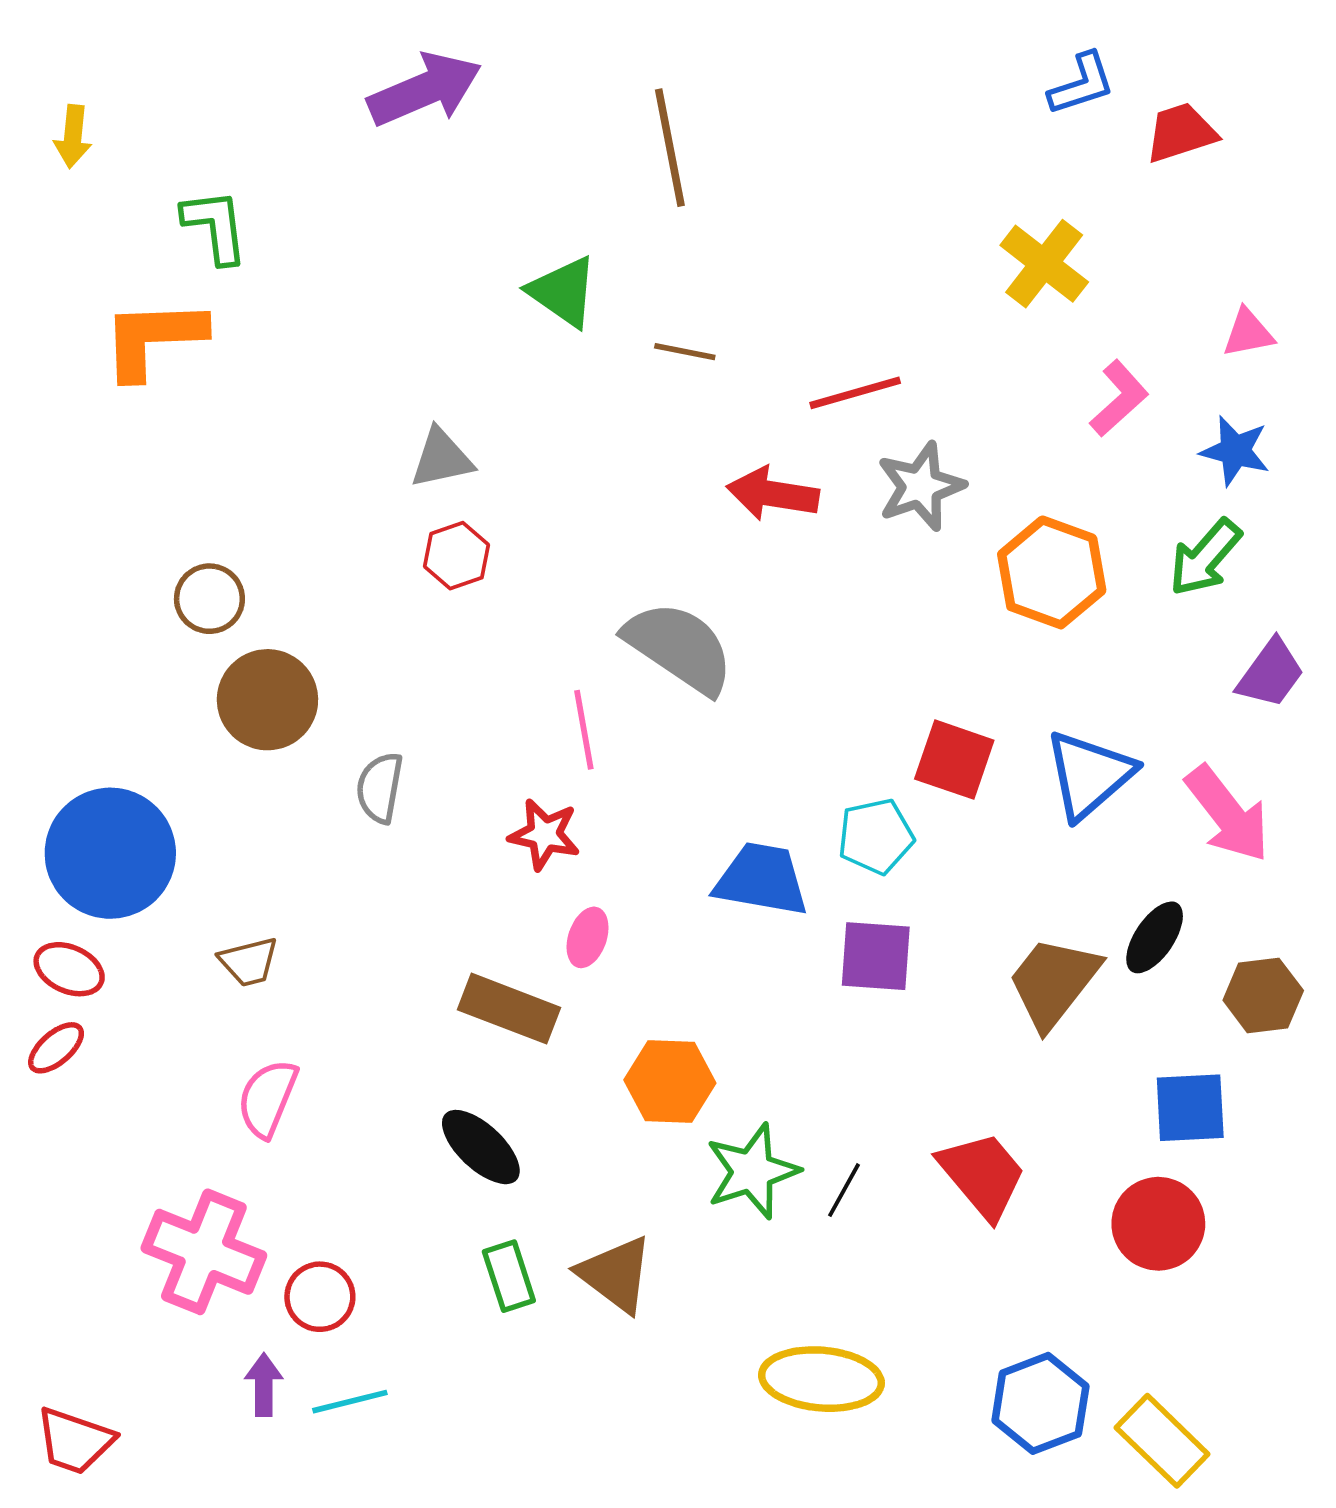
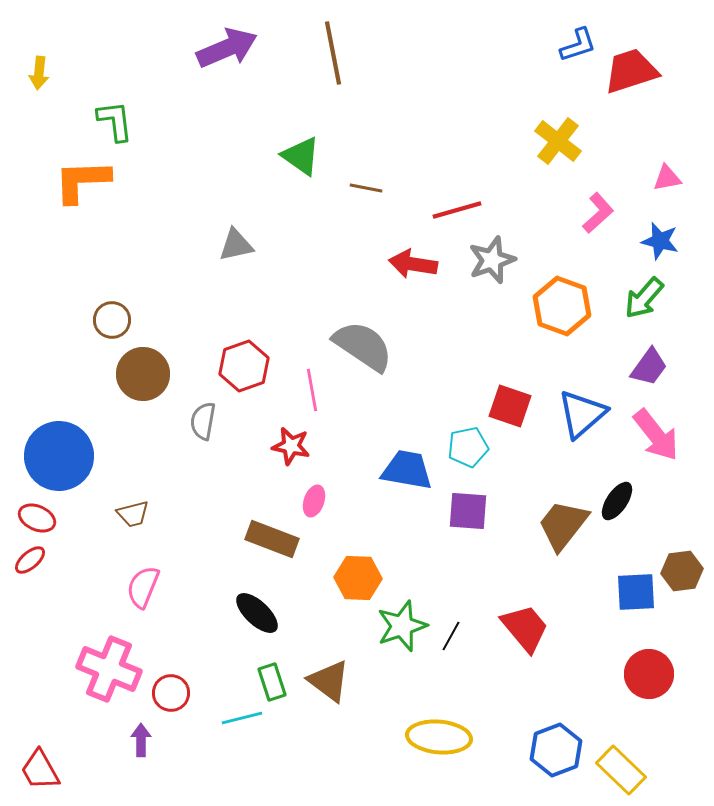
red trapezoid: (1181, 133) -> (631, 71), size x1.4
brown line: (670, 148) -> (333, 53), moved
red hexagon: (457, 556) -> (244, 366), moved, size x1.4
purple trapezoid: (1271, 674) -> (649, 367), moved
brown hexagon: (1263, 995) -> (682, 571), moved
red circle: (1158, 1224) -> (649, 674), moved
cyan line: (350, 1402) -> (242, 718), moved
red trapezoid: (75, 1441) -> (40, 770), turned 42

